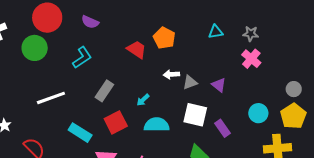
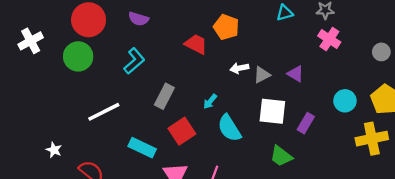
gray circle: (294, 89) -> (381, 52), moved
cyan semicircle: (157, 125) -> (229, 128), turned -115
purple rectangle: (222, 128) -> (306, 123), turned 72

